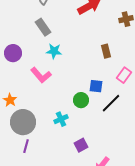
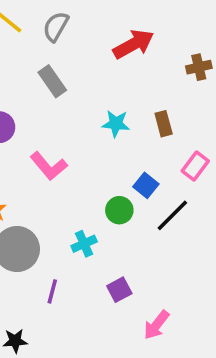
cyan star: (54, 51) -> (116, 124), moved
blue square: (96, 86) -> (146, 185), turned 32
purple line: (26, 146) -> (52, 291), moved

